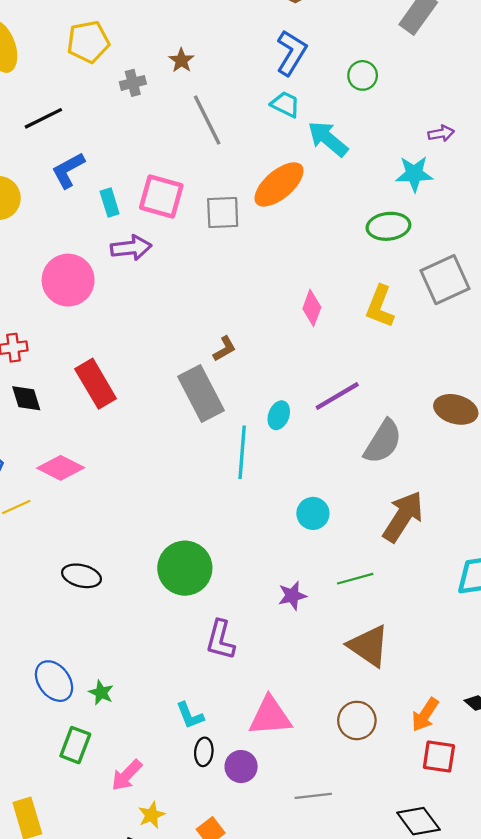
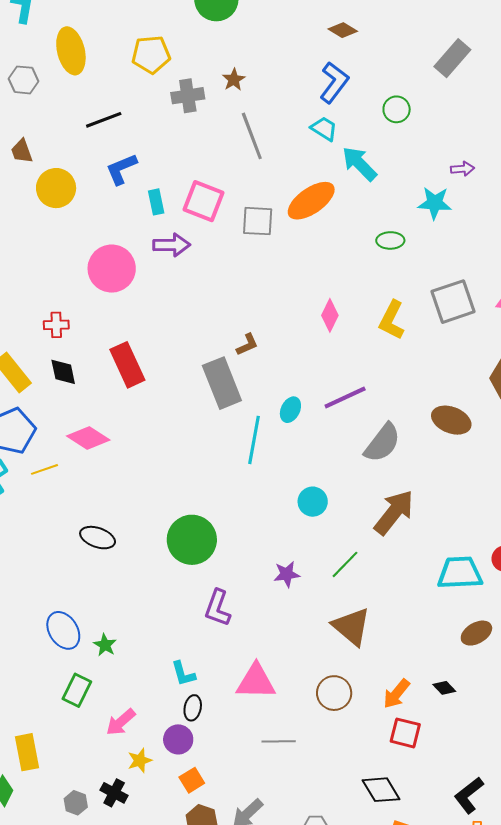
gray cross: (133, 83) -> (188, 96), size x1.4
green ellipse: (388, 226) -> (390, 240), moved, size x0.7
green line: (355, 579) -> (345, 564), turned -36
purple circle: (241, 767) -> (178, 739), moved
gray line: (313, 796) -> (279, 741), moved

